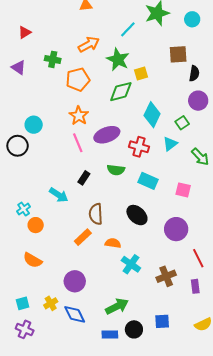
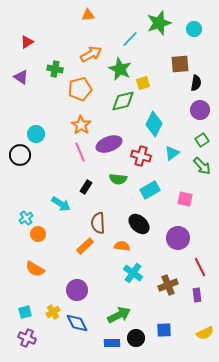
green square: (182, 123) -> (202, 140), moved
cyan rectangle: (148, 181) -> (150, 190), turned -54
orange semicircle: (113, 243) -> (122, 246), moved

